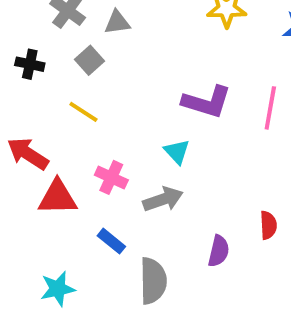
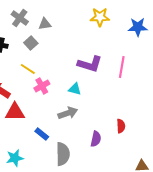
cyan triangle: (177, 152) -> (75, 89), turned -32
pink cross: (111, 177) -> (42, 86), moved, turned 35

